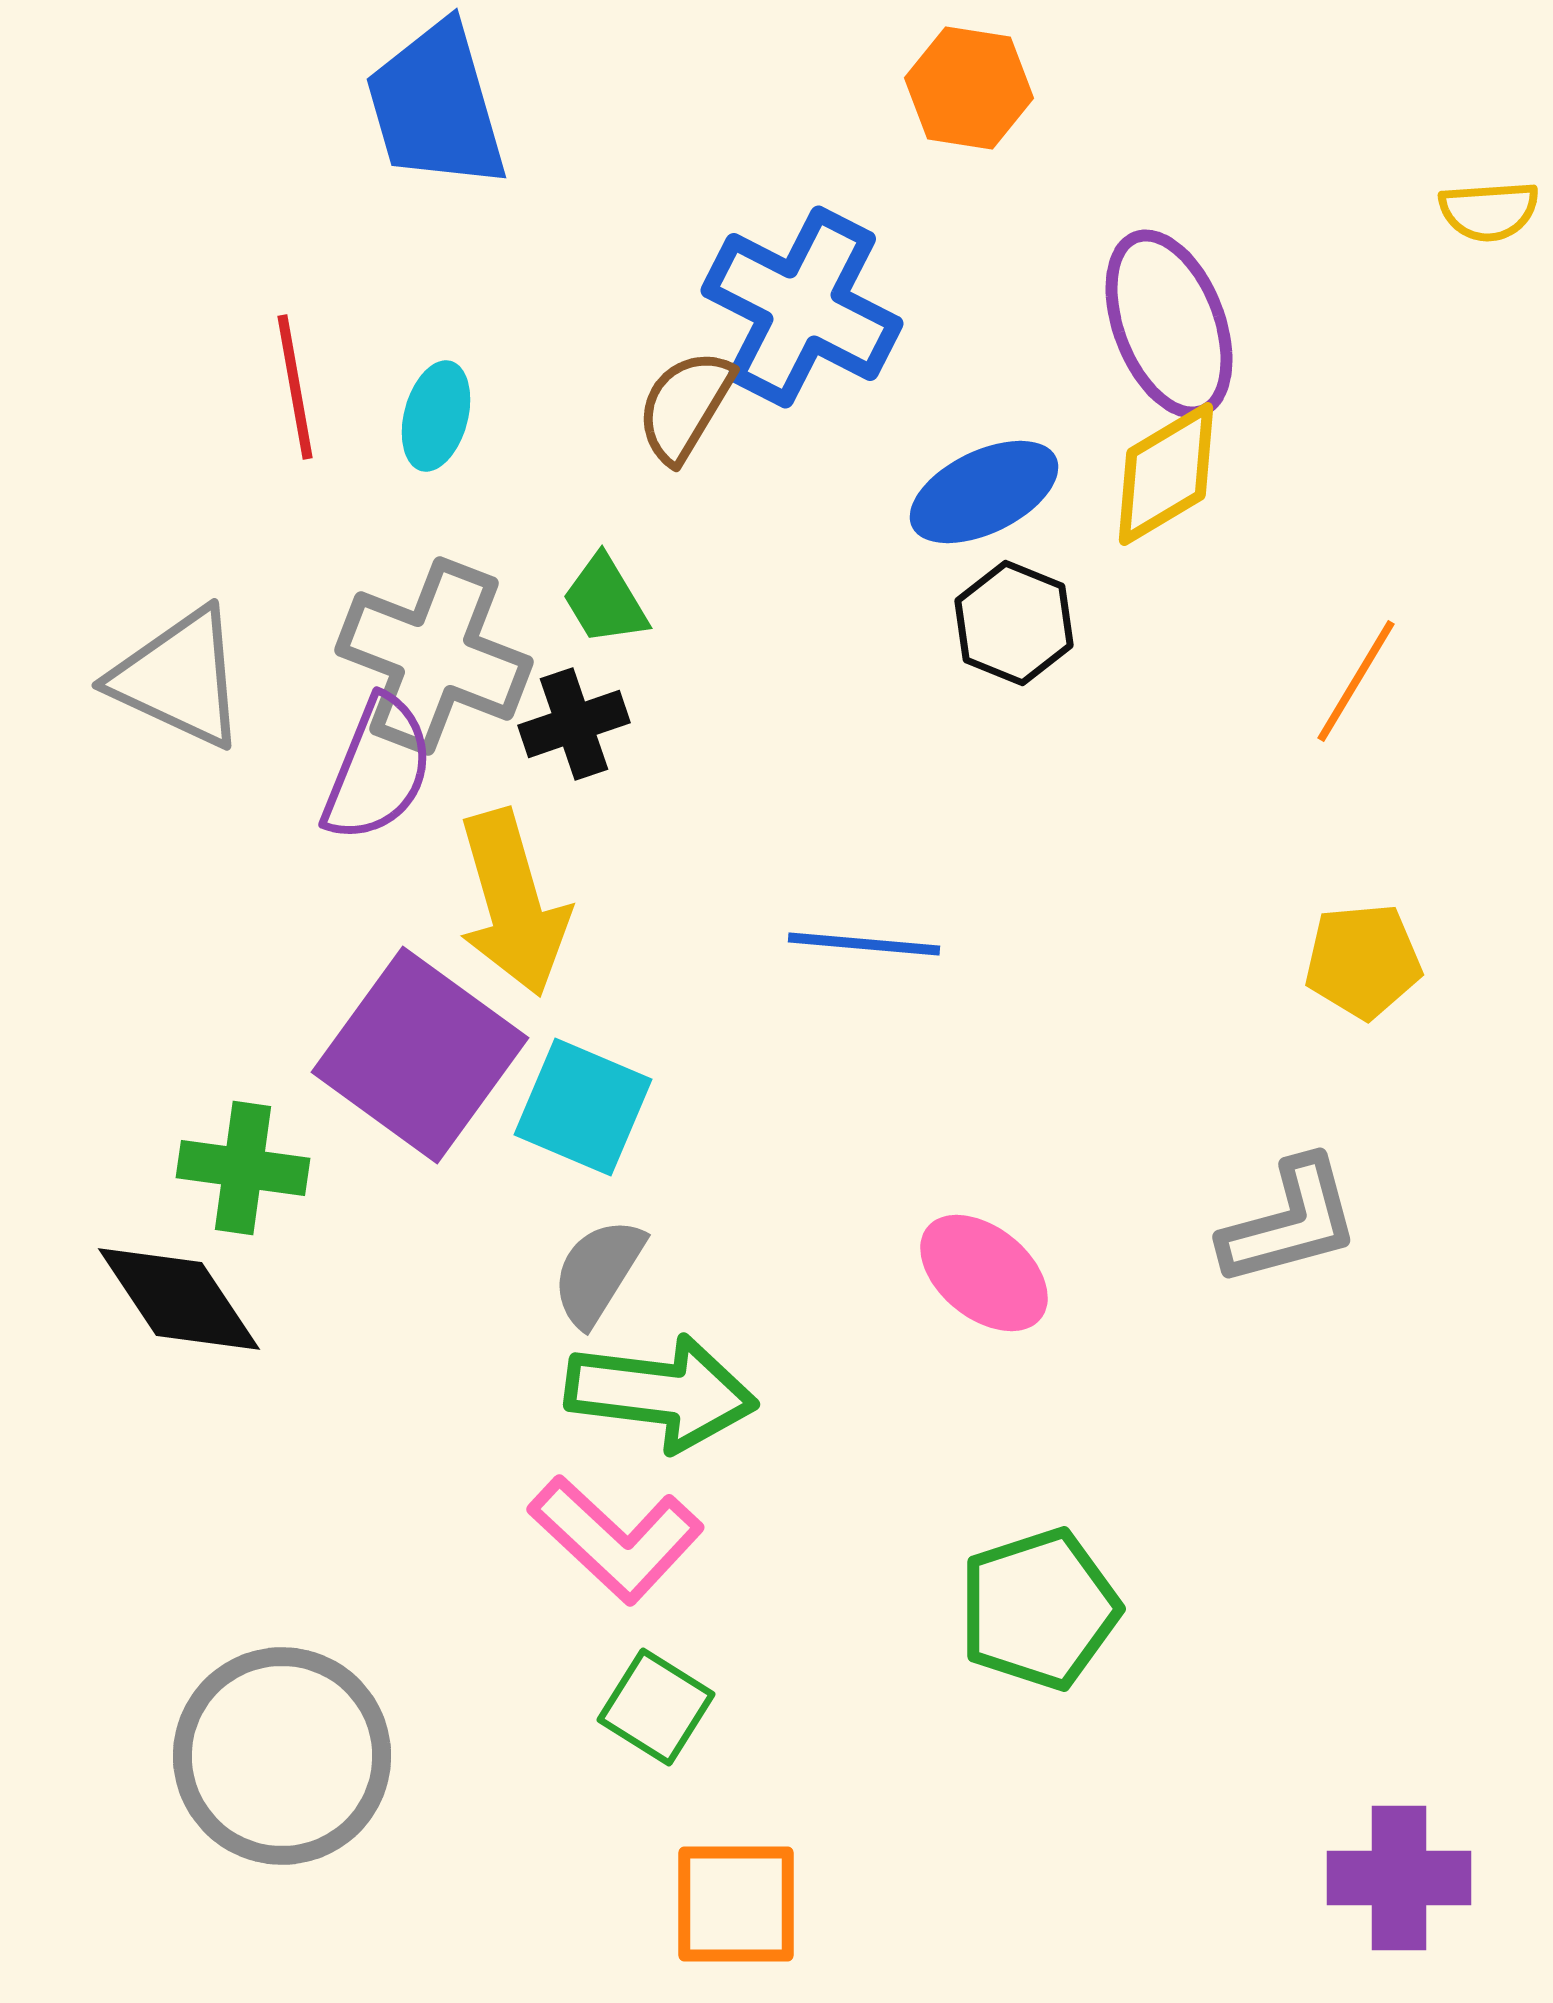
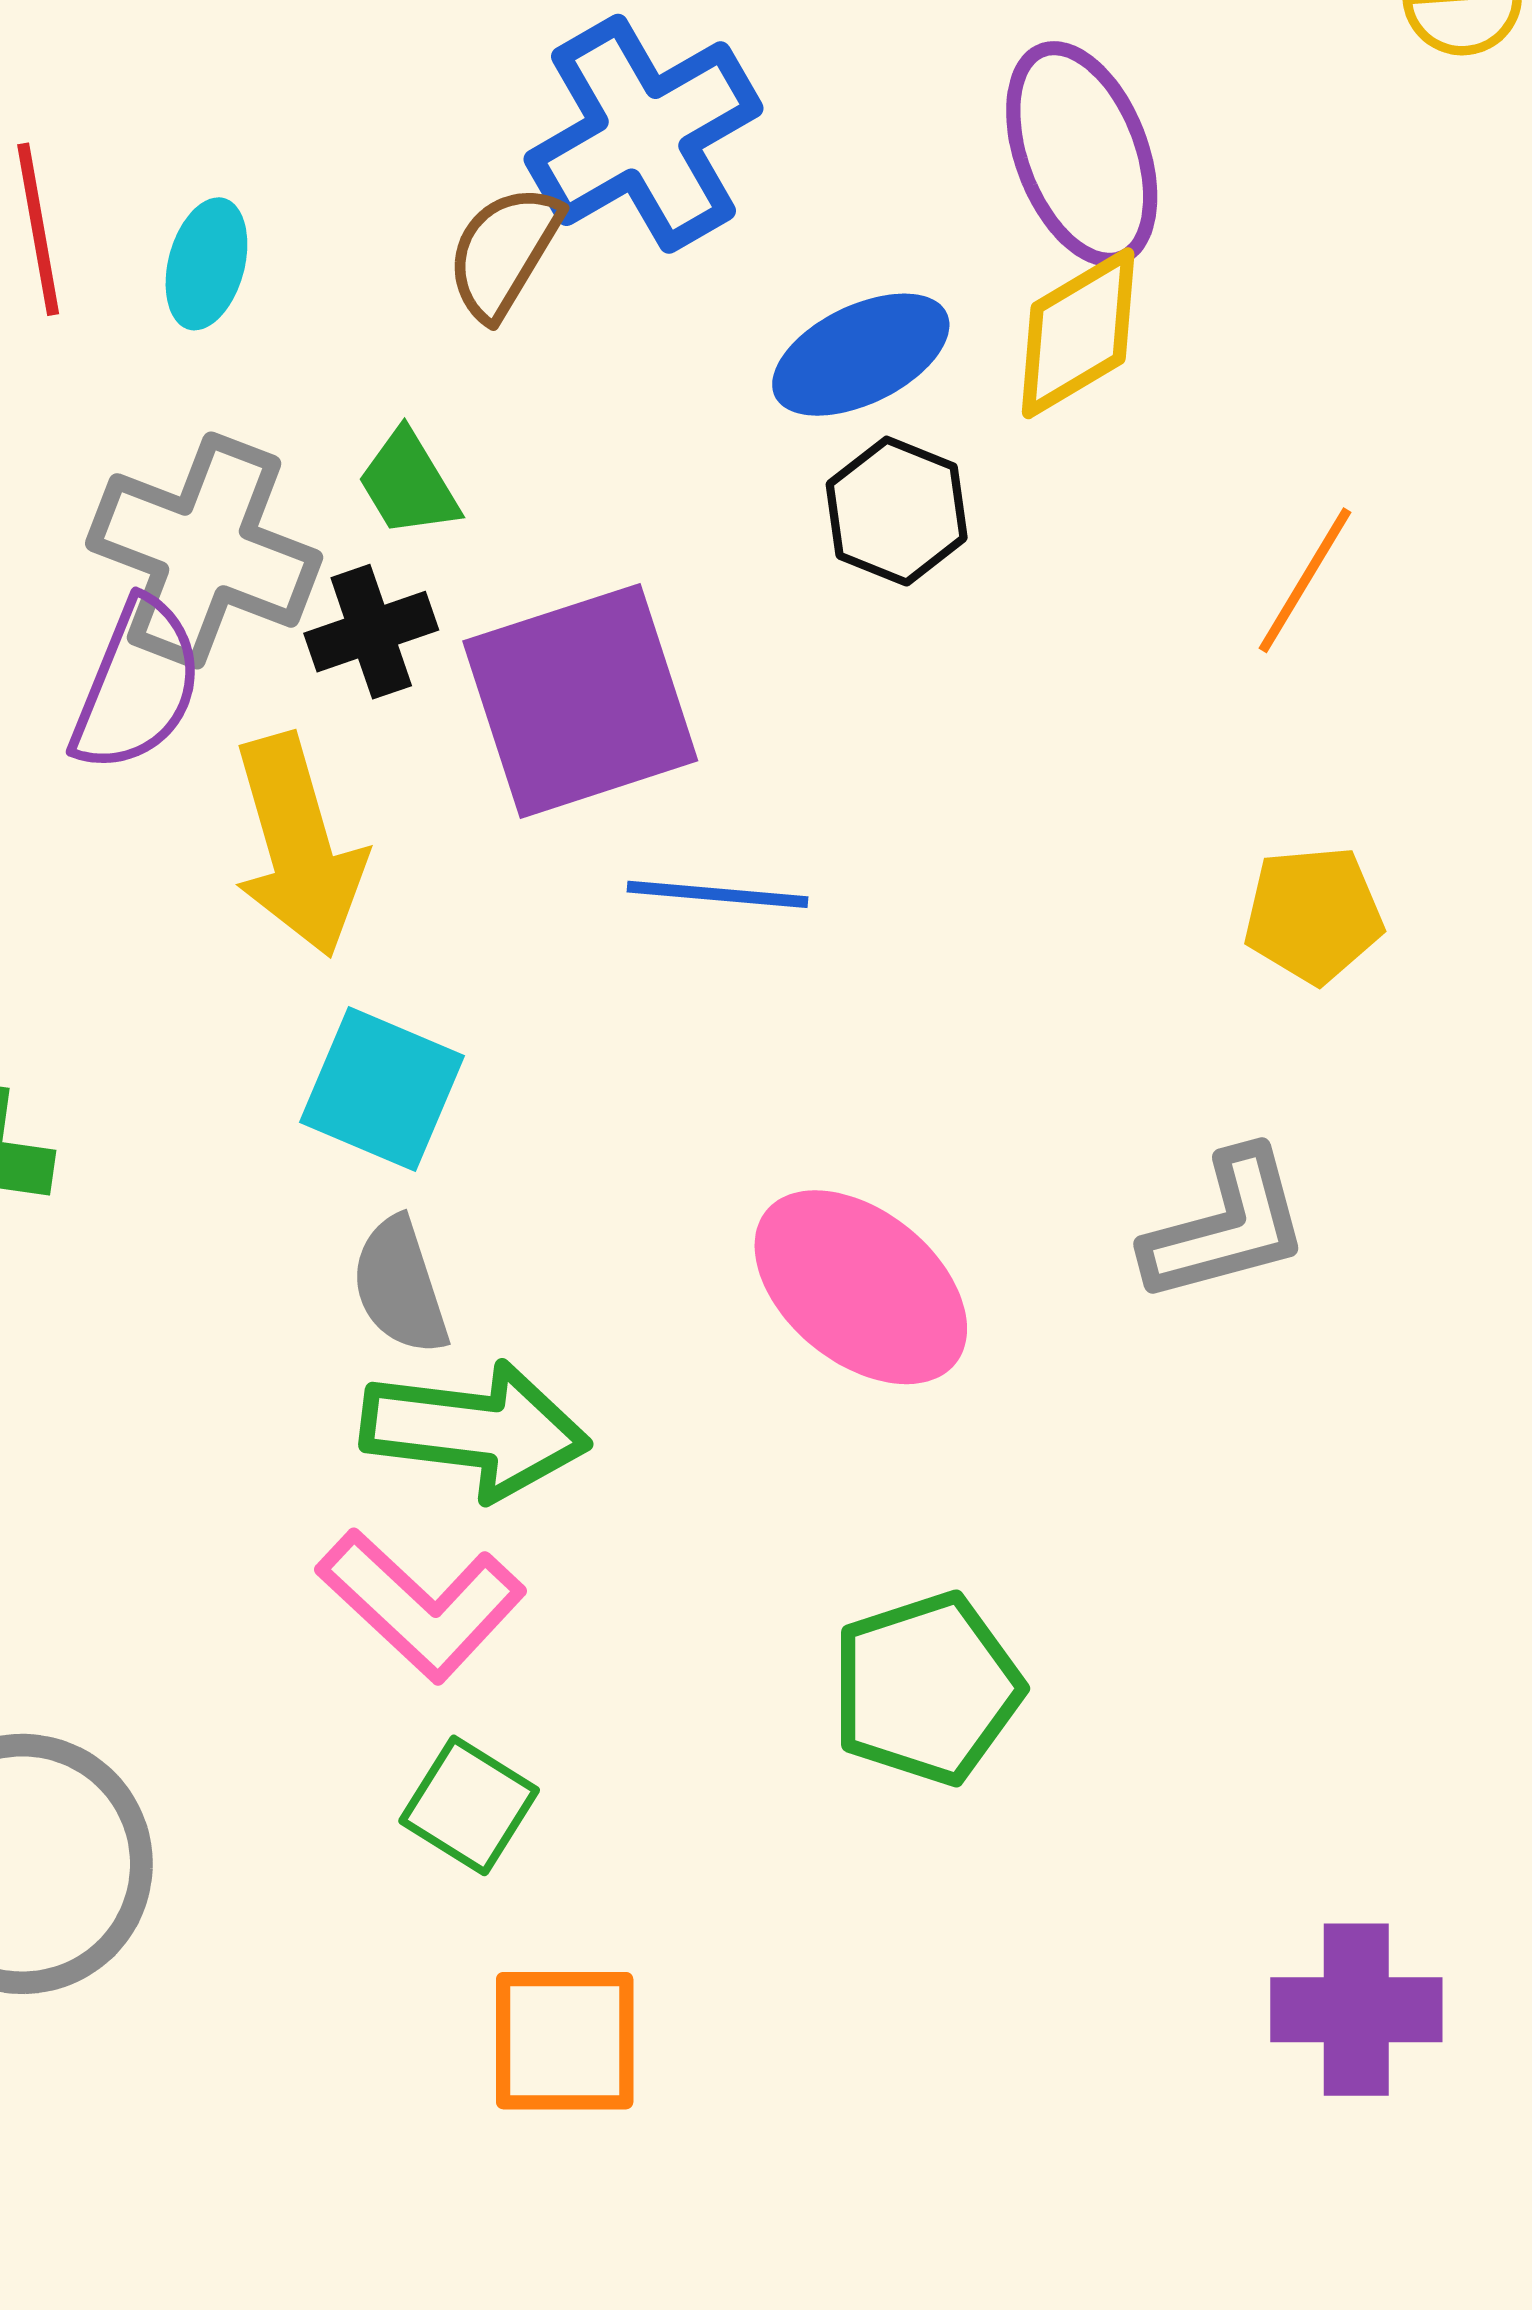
blue cross: (802, 307) -> (643, 134), turned 33
purple square: (420, 1055) -> (580, 701), moved, turned 36
gray semicircle: (598, 1272) -> (400, 1286), turned -50
pink ellipse: (984, 1273) -> (861, 1287), size x1.4

